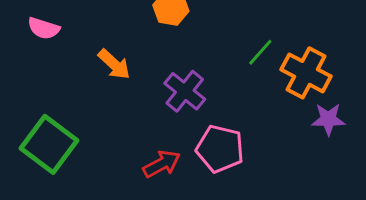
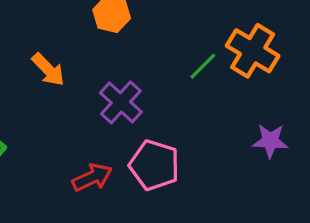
orange cross: (306, 73) -> (253, 51), moved

